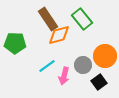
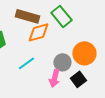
brown rectangle: (48, 19) -> (27, 16), turned -40
pink arrow: (64, 76) -> (54, 78), moved

